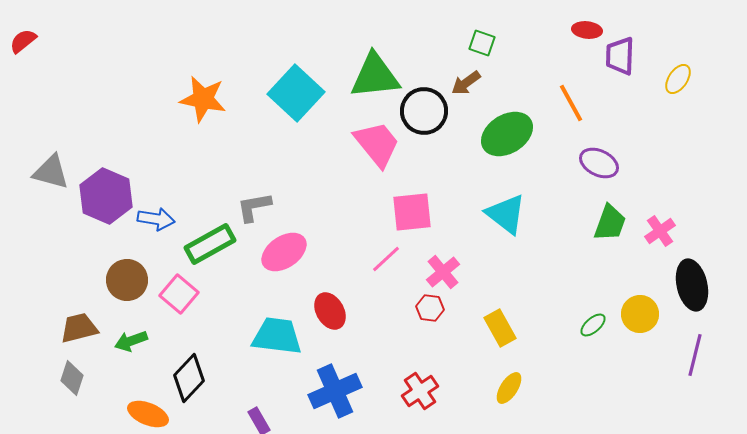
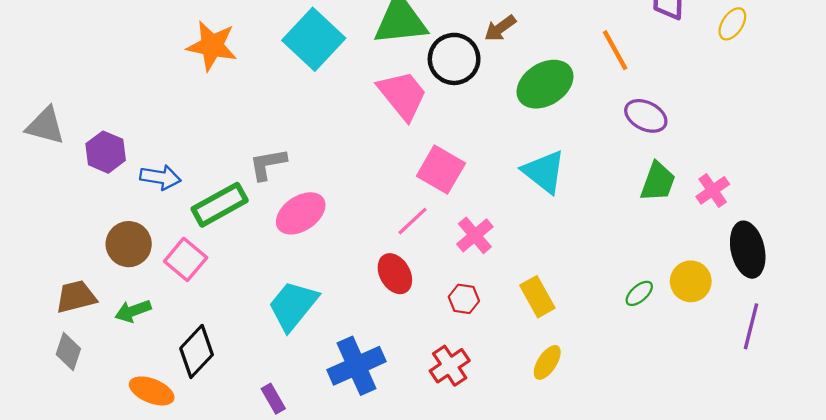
purple hexagon: (106, 196) -> (106, 152), size x0.7
pink square: (412, 212) -> (441, 170), turned 36
red hexagon: (430, 308) -> (464, 299), moved
red ellipse: (330, 311) -> (395, 274), moved
cyan trapezoid: (277, 336) -> (293, 305), turned -58

